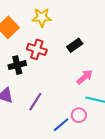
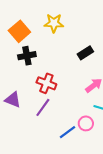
red cross: (37, 49) -> (46, 83), moved
black cross: (17, 65) -> (27, 56), moved

